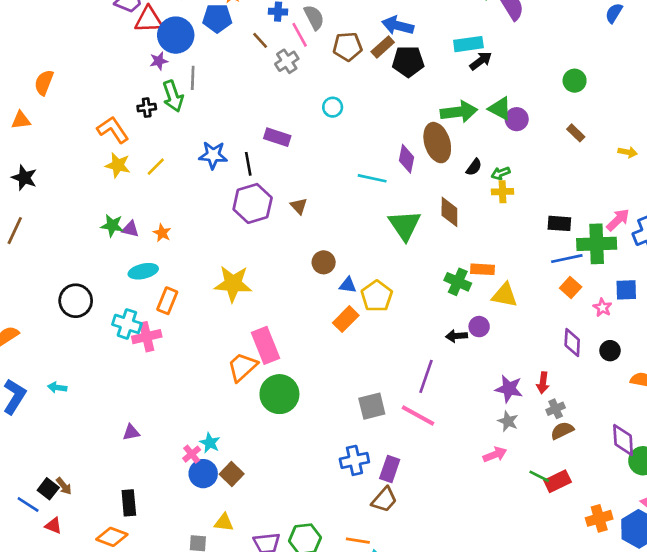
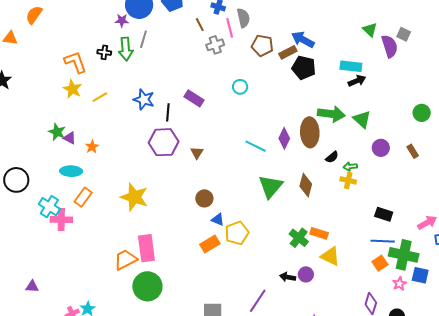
purple circle: (517, 119) -> (381, 148), moved
green cross: (597, 244) -> (404, 255), moved

